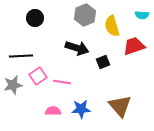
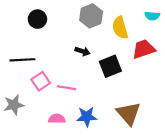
black arrow: (77, 48) -> (82, 51), size x0.6
black square: (103, 62) -> (110, 66), size x1.5
gray star: (13, 85) -> (14, 105), moved

